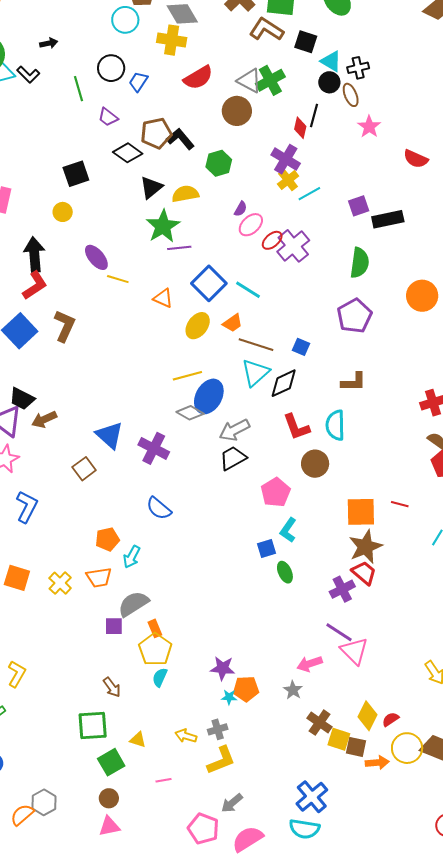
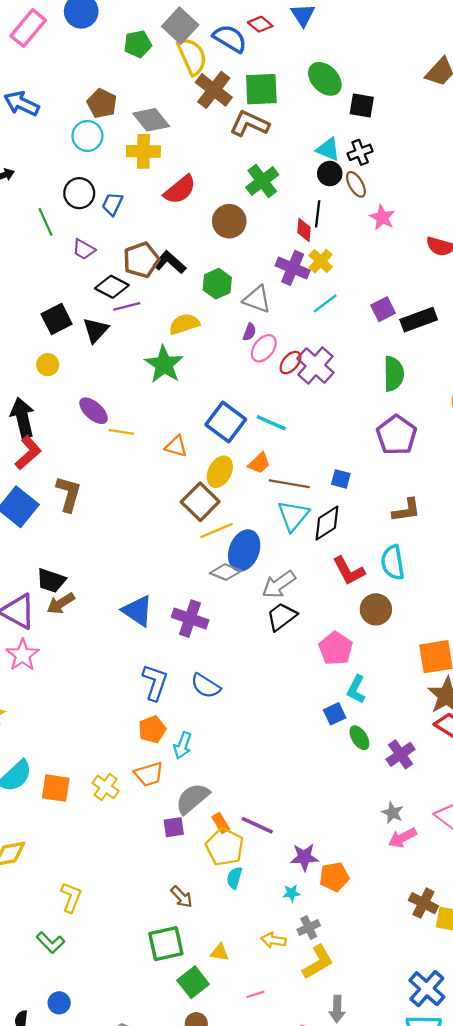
black square: (306, 42) -> (362, 105), moved
gray triangle: (249, 81) -> (257, 299), moved
yellow cross: (288, 180) -> (321, 261), moved
black triangle: (151, 187) -> (96, 330), moved
purple line: (179, 248) -> (127, 306), moved
black trapezoid: (22, 399) -> (51, 581), moved
brown square: (84, 469) -> (200, 502), moved, size x1.4
blue L-shape: (27, 507) -> (155, 682), moved
purple cross: (342, 589) -> (401, 754), moved
purple line: (339, 632) -> (257, 825), moved
gray star: (293, 690) -> (393, 813), moved
cyan star: (229, 697) -> (291, 893), moved
gray arrow: (232, 803) -> (337, 1009), turned -40

